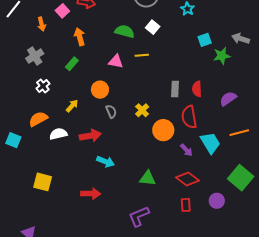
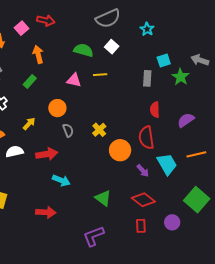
green star: (222, 56) -> (180, 77), turned -30
gray rectangle: (175, 89) -> (147, 78), moved
green triangle: (148, 178) -> (103, 198), turned 30

